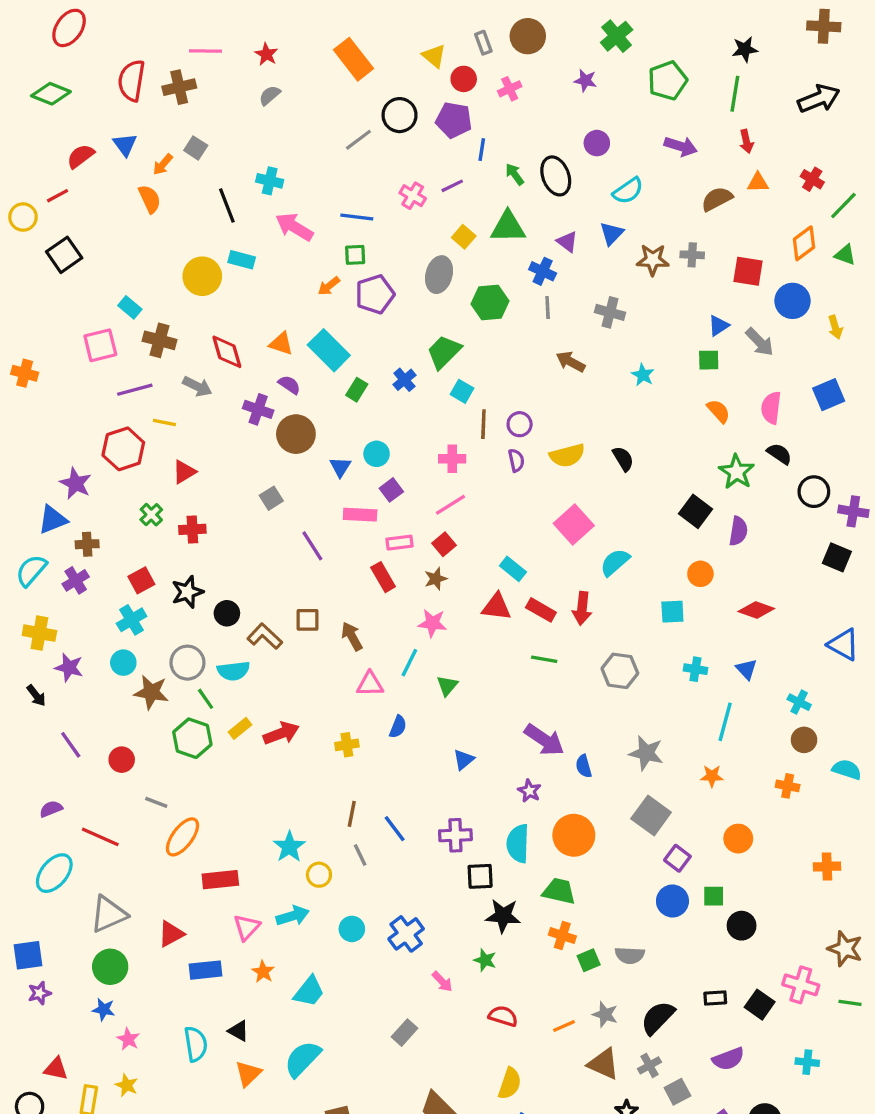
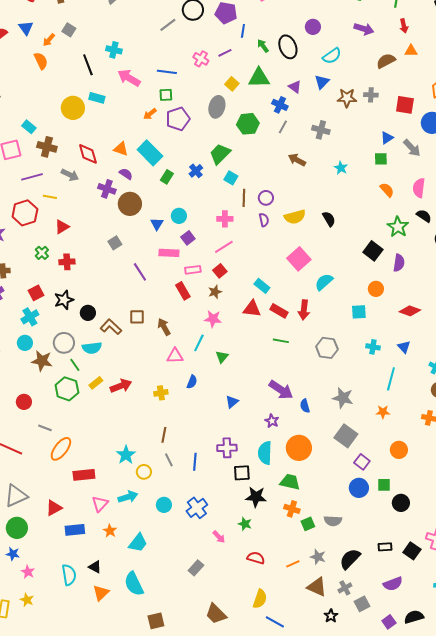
gray line: (548, 307) -> (283, 127), turned 32
blue line: (395, 829) -> (195, 462), moved, turned 42
cyan semicircle: (303, 1059) -> (134, 584), turned -70

